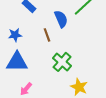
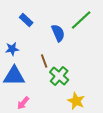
brown line: (47, 35) -> (44, 61), moved

